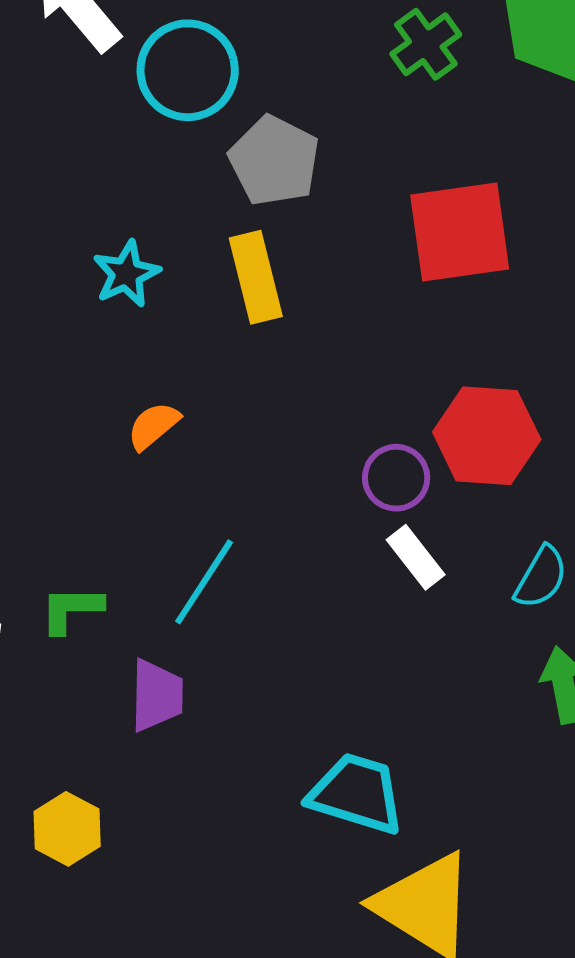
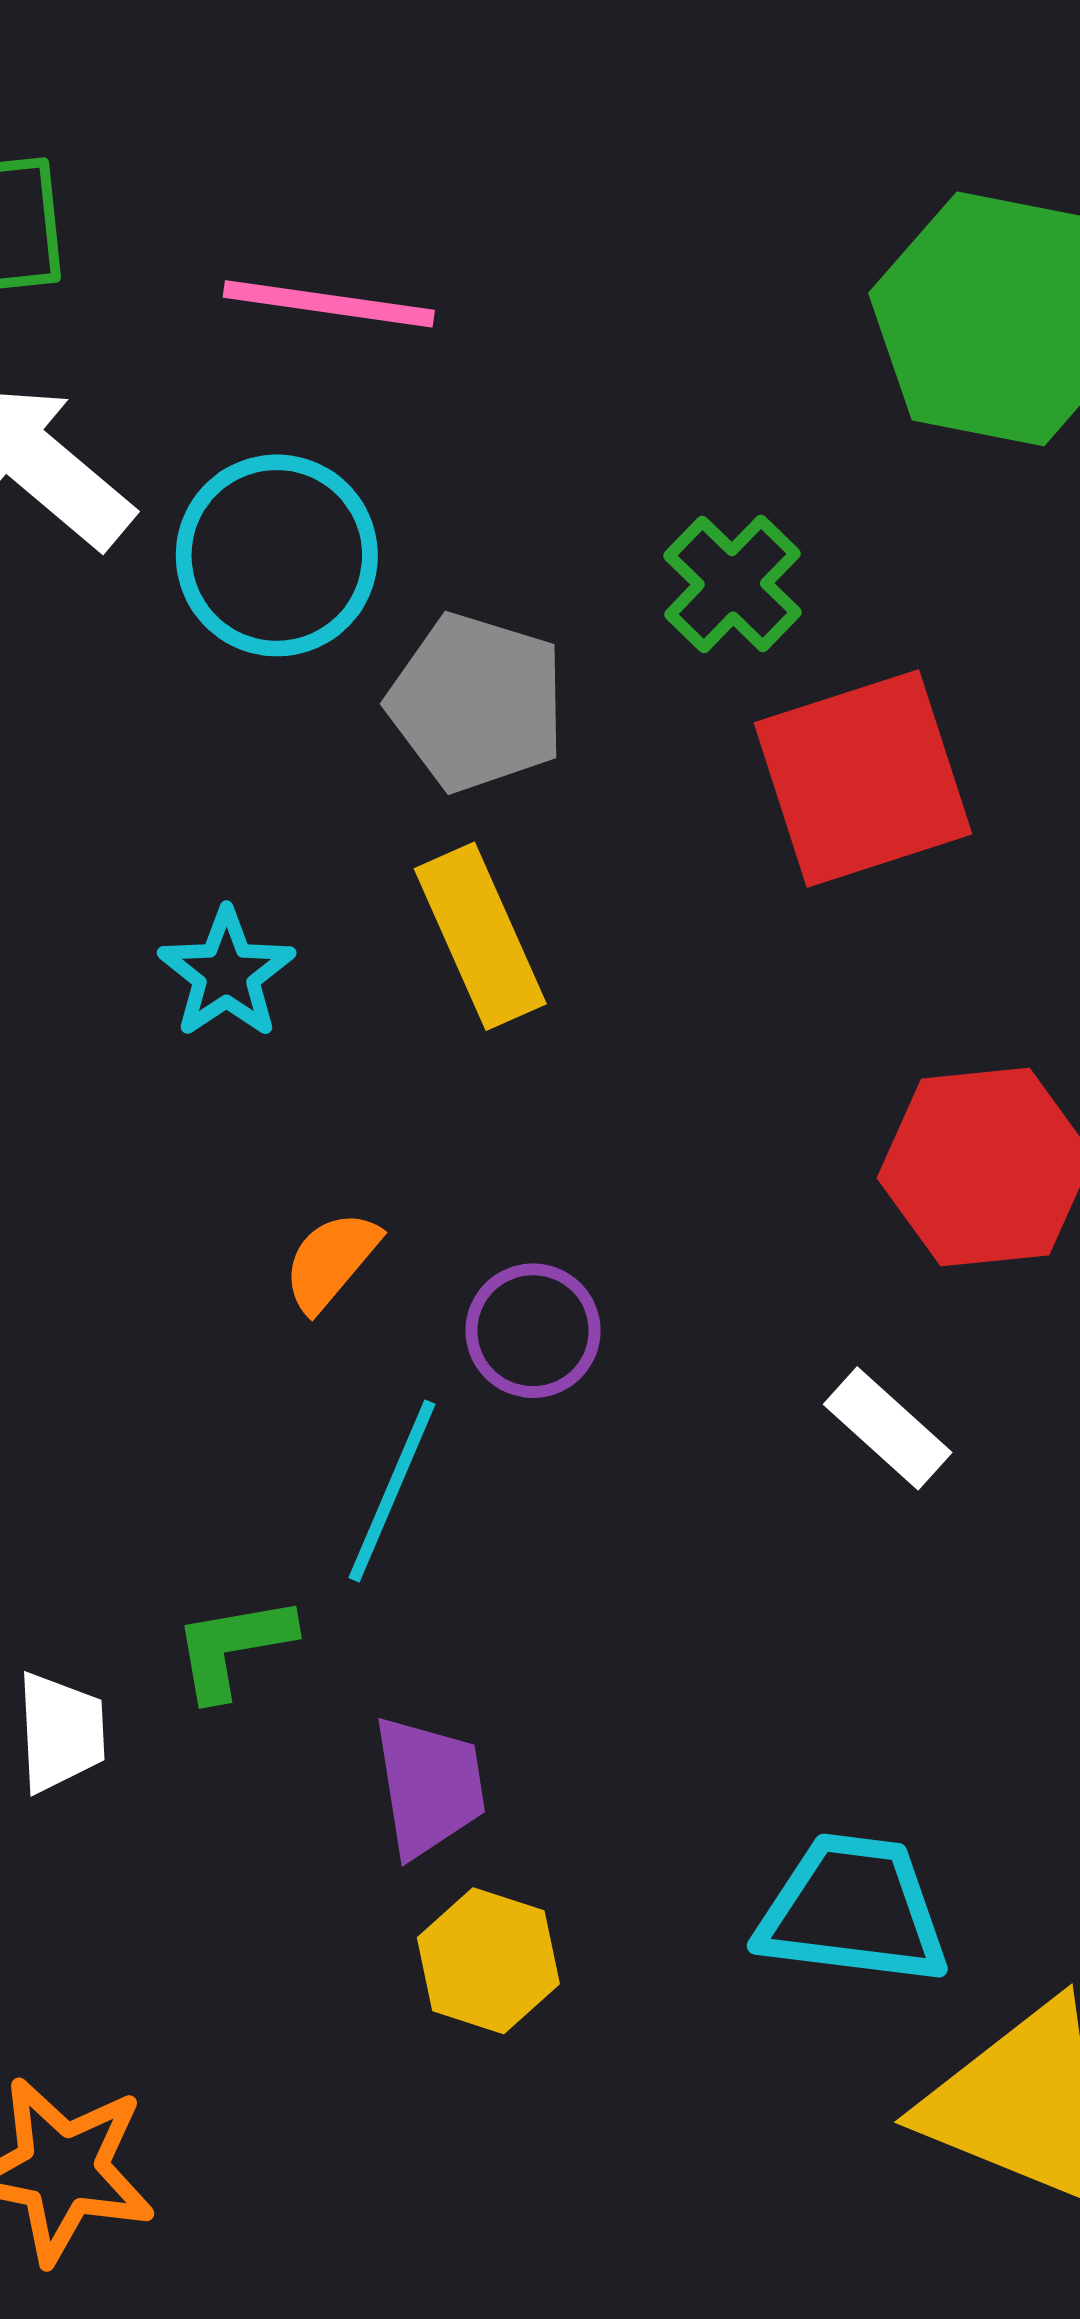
green cross: (426, 44) -> (732, 584), moved
purple circle: (396, 478) -> (533, 1331), moved
cyan line: (204, 582) -> (392, 1491), moved
yellow hexagon: (67, 829) -> (488, 1961), moved

